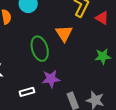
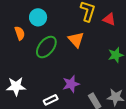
green ellipse: (40, 49) -> (46, 47), moved, turned 65

